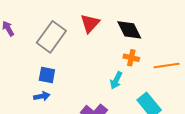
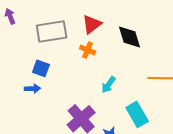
gray rectangle: (51, 37) -> (52, 31), turned 36
orange cross: (131, 58) -> (88, 50), moved

